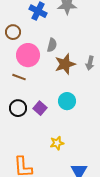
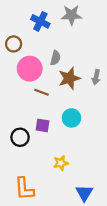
brown line: (19, 77) -> (41, 92), moved
black circle: (18, 108) -> (20, 137), moved
purple square: (40, 108) -> (43, 125), turned -32

